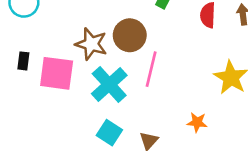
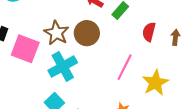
pink line: (151, 69) -> (125, 67), moved

